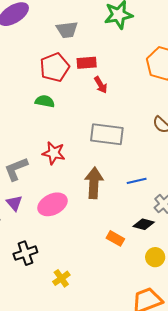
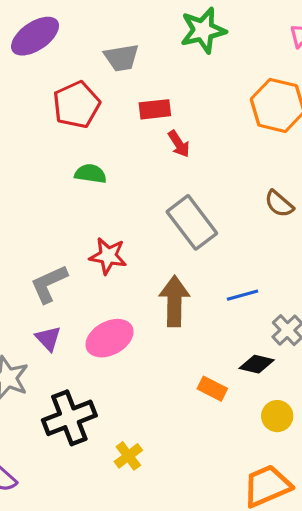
red pentagon: (55, 67) -> (76, 105), moved
gray rectangle: (107, 134) -> (192, 222), turned 48
black cross: (25, 253) -> (69, 418), size x1.4

